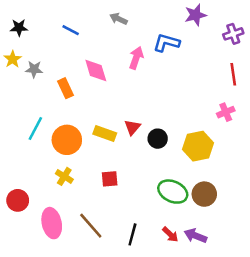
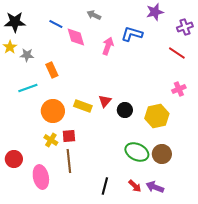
black star: (19, 28) -> (15, 22), size x1.5
pink diamond: (96, 70) -> (76, 37), moved
red line: (233, 74) -> (177, 53), moved, turned -48
cyan line: (35, 128) -> (28, 88), moved, turned 42
red square: (110, 179) -> (69, 136), moved
brown line: (91, 226) -> (69, 161), moved, turned 35

